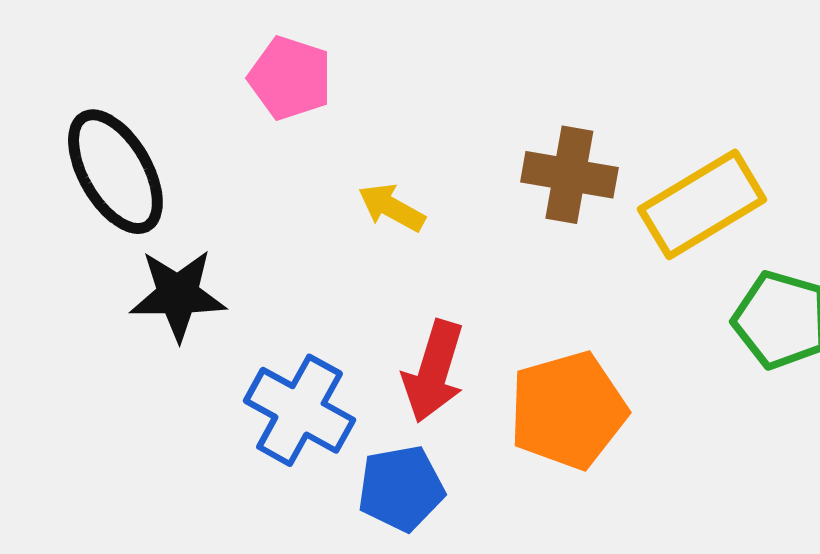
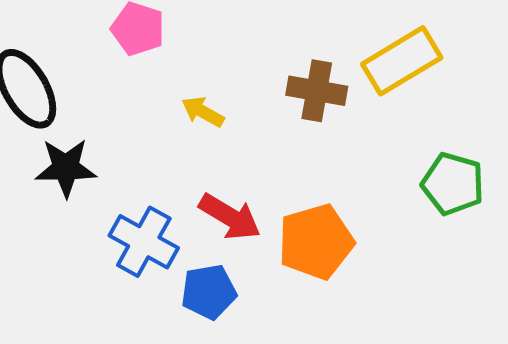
yellow rectangle: (702, 204) -> (402, 61), moved
red arrow: (434, 371) -> (230, 217), turned -76

